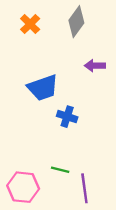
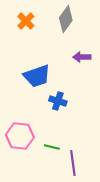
pink hexagon: (23, 187) -> (20, 136), moved

